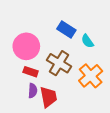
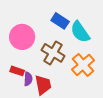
cyan semicircle: (87, 41) -> (80, 32), size x1.6
red rectangle: (31, 72) -> (17, 71), moved

